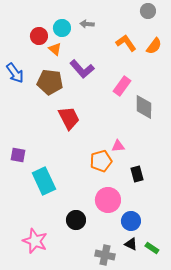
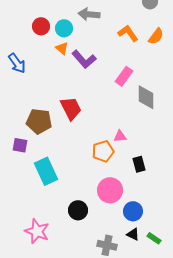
gray arrow: (87, 24) -> (89, 14), size x1.5
cyan circle: (62, 28) -> (64, 28), moved
orange triangle: (55, 49) -> (62, 48), moved
brown pentagon: (50, 82) -> (39, 121), moved

